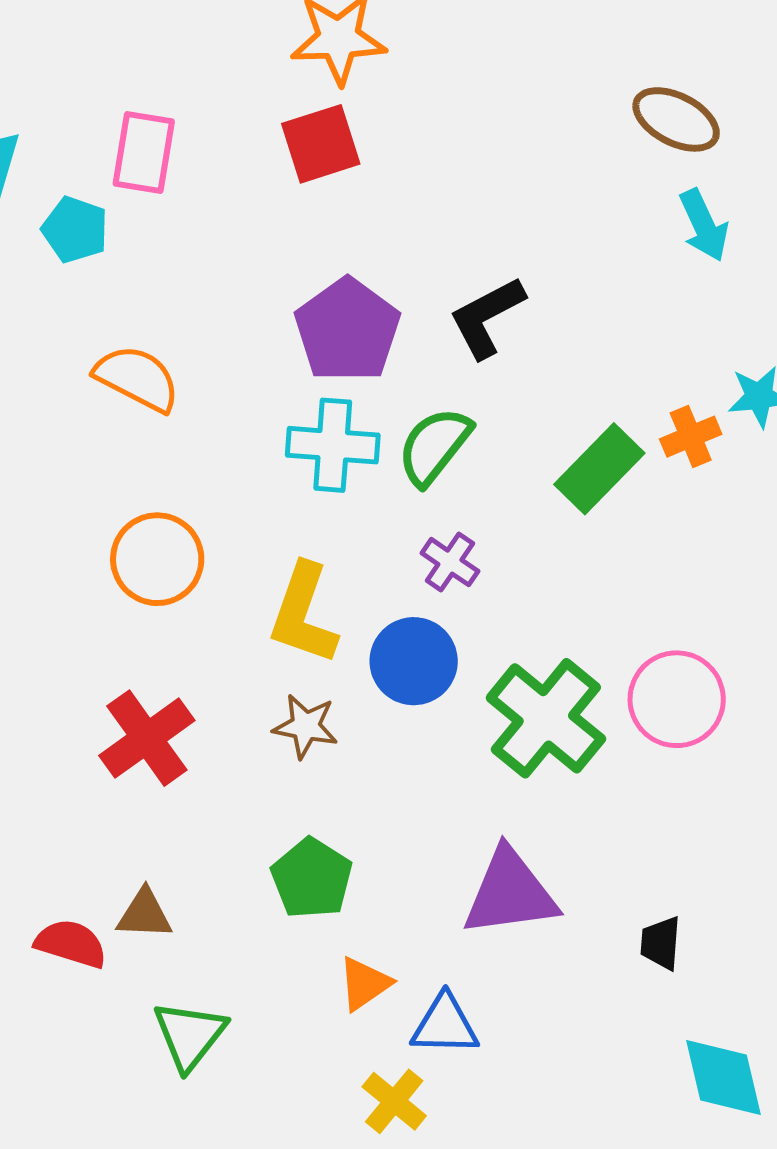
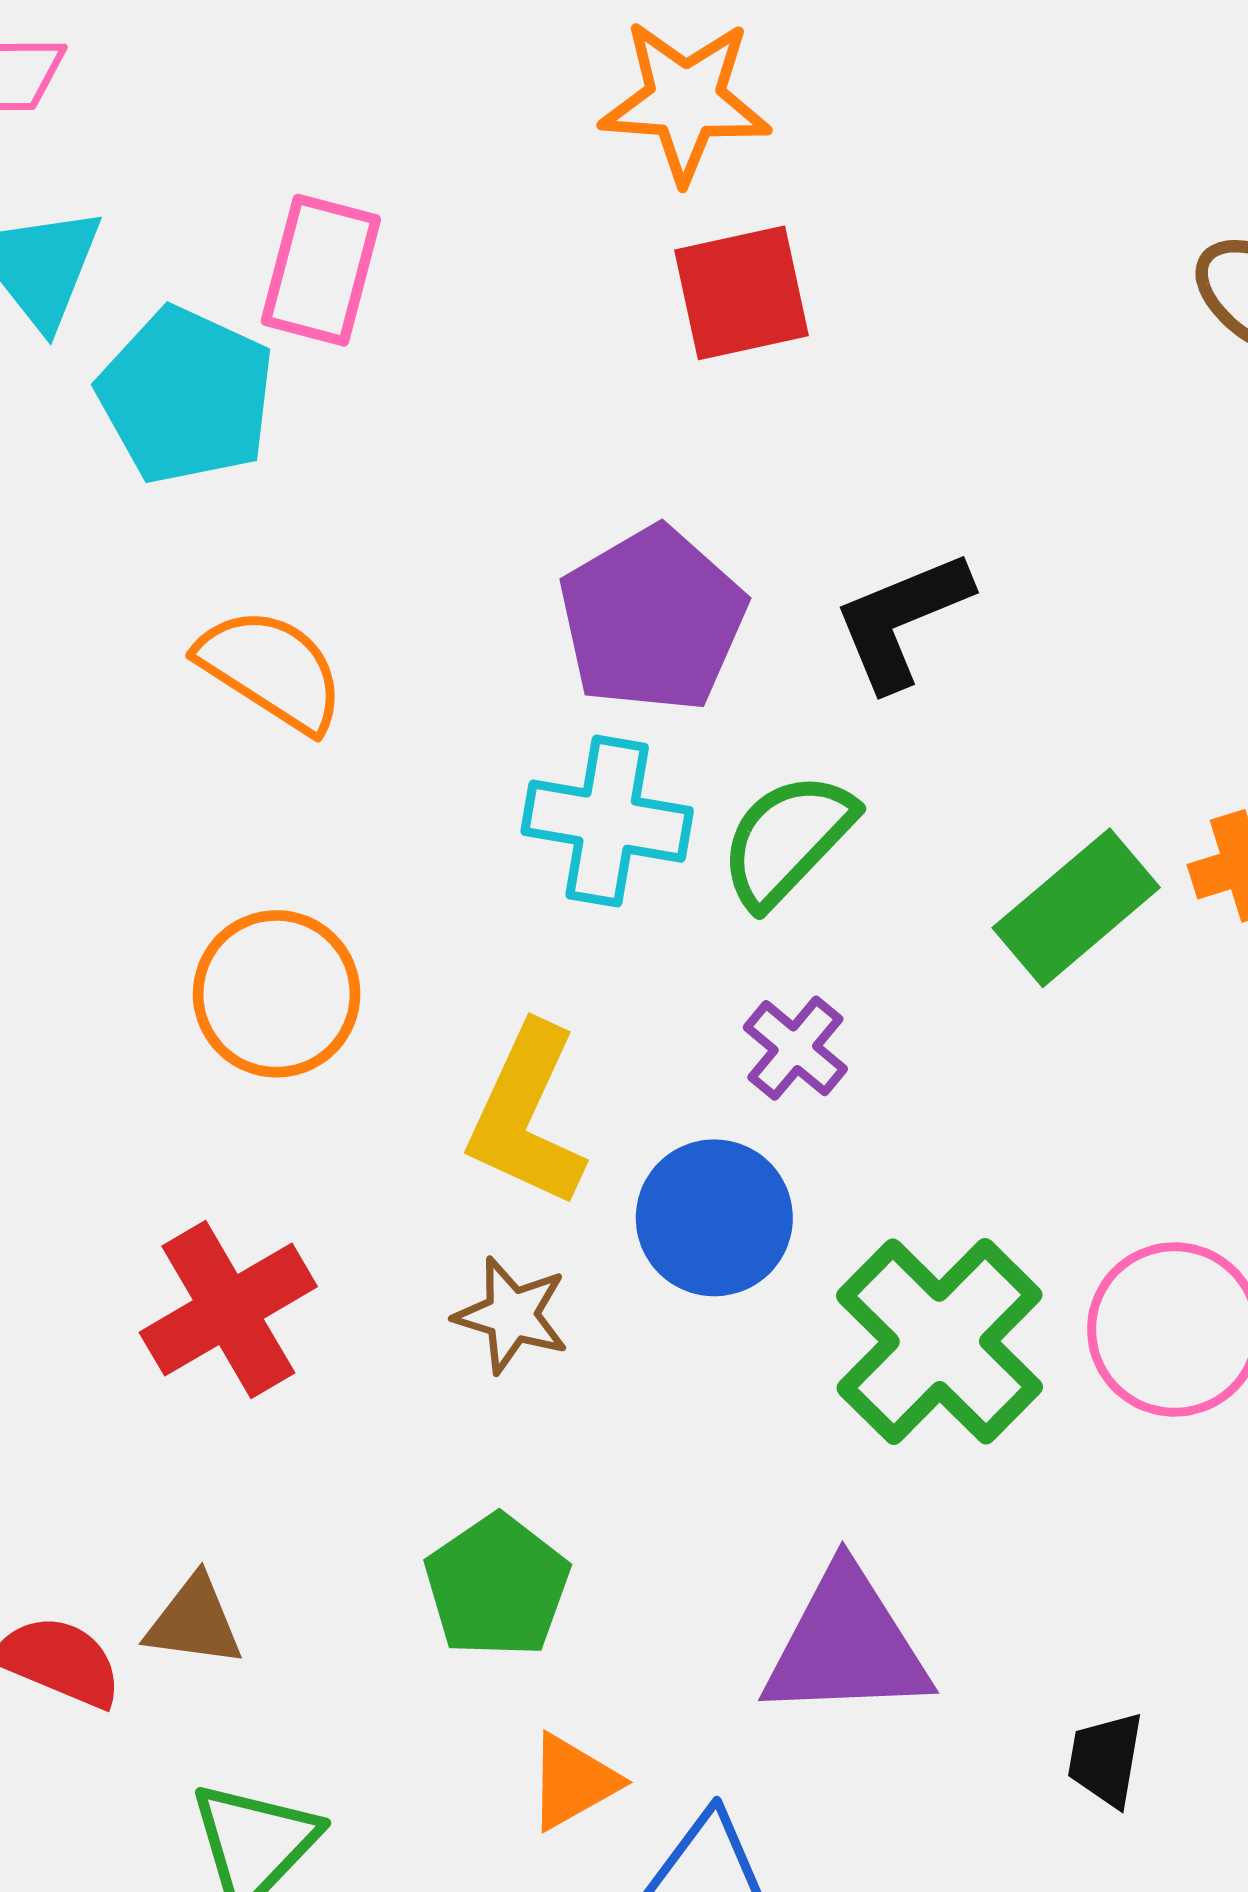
red square: (321, 144) -> (742, 293), moved
cyan pentagon: (75, 230) -> (186, 396), size x1.5

